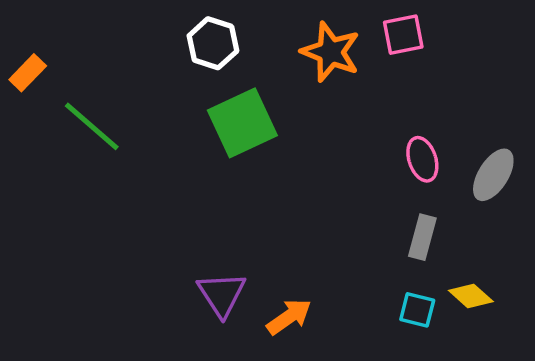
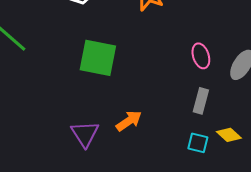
green square: (242, 123) -> (98, 58), moved, turned 36
orange arrow: (289, 317) -> (129, 121), moved

